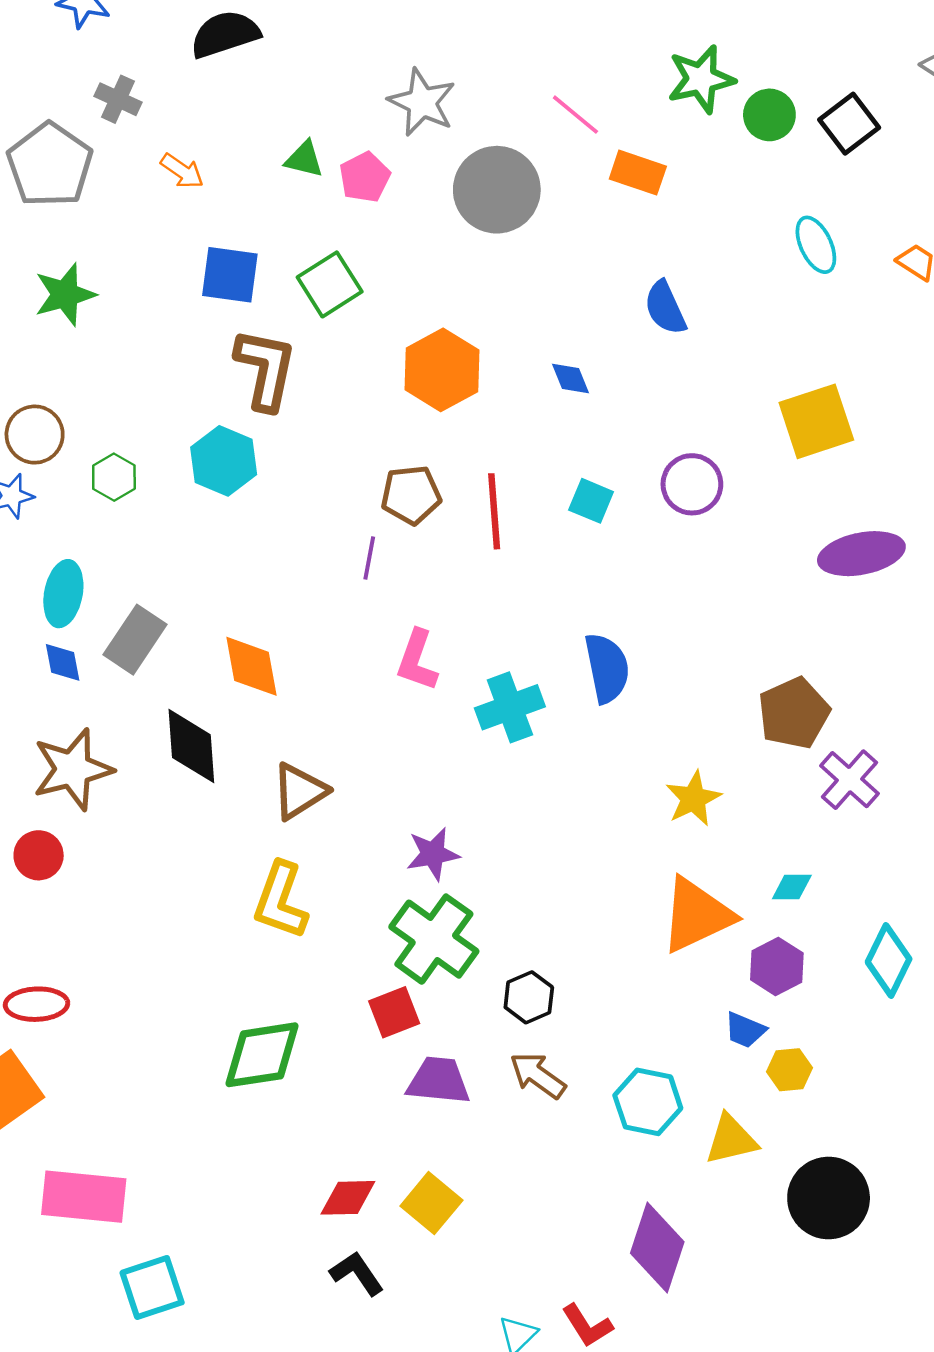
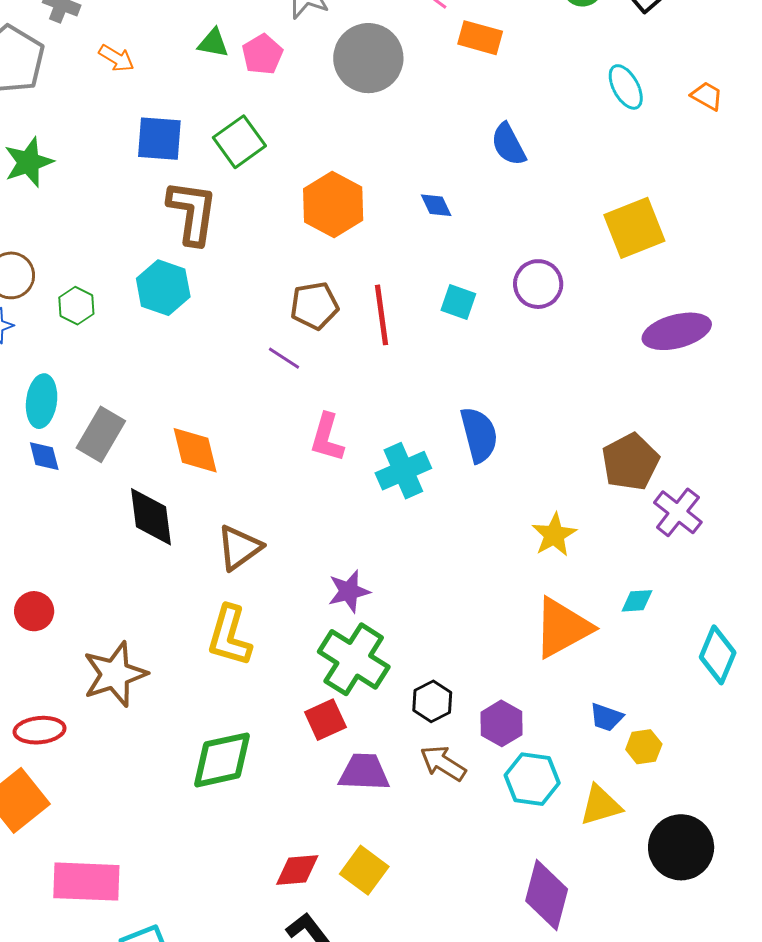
purple line: (369, 558) -> (284, 358), turned -64
brown star: (73, 769) -> (115, 674), moved
purple hexagon: (777, 966) -> (501, 723), moved

